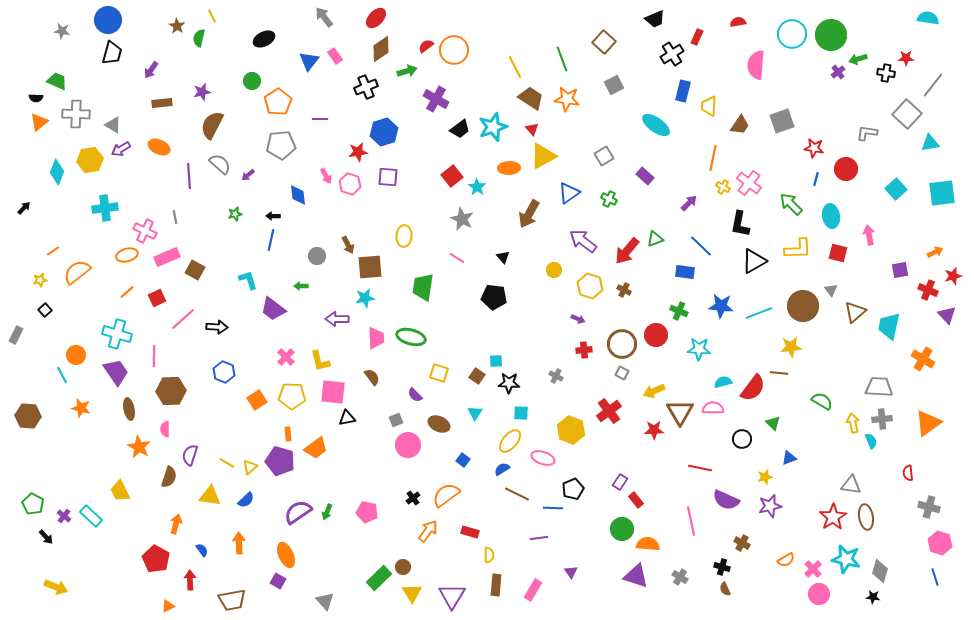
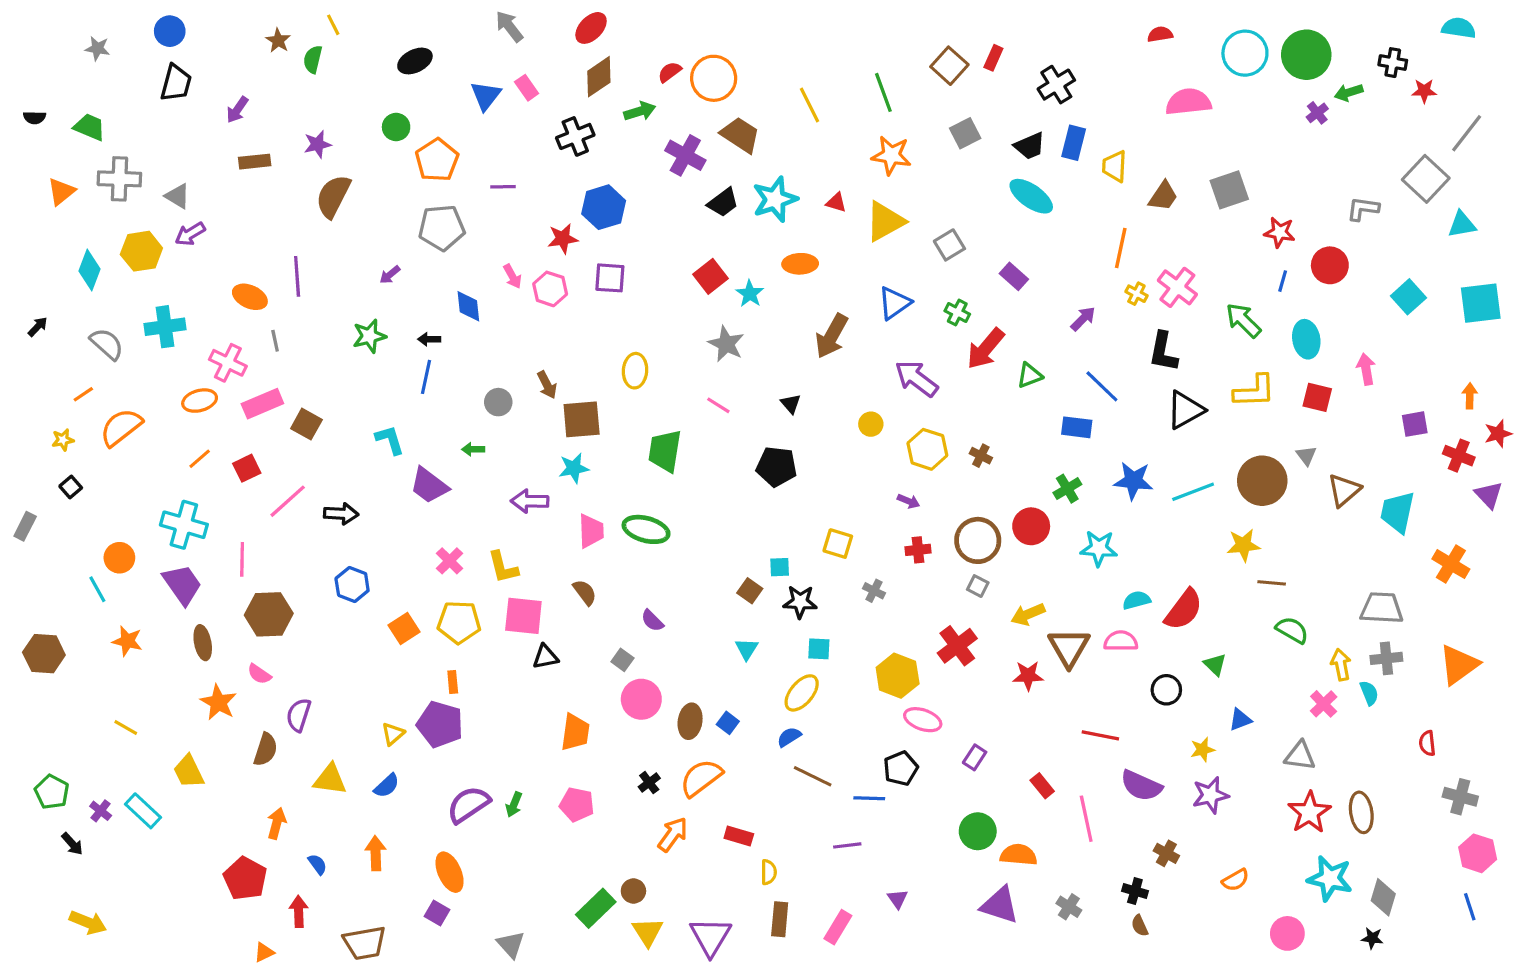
black trapezoid: (655, 19) -> (1030, 146), moved
blue circle: (108, 20) -> (170, 31), size x0.7
red rectangle: (697, 37) -> (993, 58), moved
pink semicircle: (756, 65) -> (1188, 102), turned 80
black cross: (886, 73) -> (1393, 63), moved
black semicircle: (36, 98) -> (35, 118), moved
brown trapezoid: (531, 98) -> (740, 135), moved
red triangle: (532, 129) -> (836, 202), turned -32
orange ellipse: (159, 147) -> (250, 297), moved
yellow triangle: (543, 156) -> (885, 221), moved
gray semicircle: (220, 164) -> (107, 344), moved
green star: (235, 214) -> (369, 336), size x1.5
red arrow: (627, 251) -> (986, 349), moved
orange arrow: (935, 252) -> (1470, 396), turned -63
green cross: (679, 311) -> (1067, 489), turned 36
yellow square: (439, 373) -> (838, 544), moved
brown line: (779, 373) -> (1272, 583), moved
gray square: (396, 420) -> (622, 660), turned -32
brown ellipse: (439, 424) -> (690, 721), moved, turned 75
pink semicircle: (165, 429) -> (259, 674), turned -56
orange trapezoid: (316, 448) -> (575, 732), moved, turned -45
pink ellipse: (543, 458) -> (923, 720), moved
yellow line: (227, 463) -> (126, 728), moved
gray triangle: (851, 485) -> (1300, 756), moved
red rectangle: (636, 500) -> (1042, 786), moved
pink cross: (813, 569) -> (1324, 704), moved

